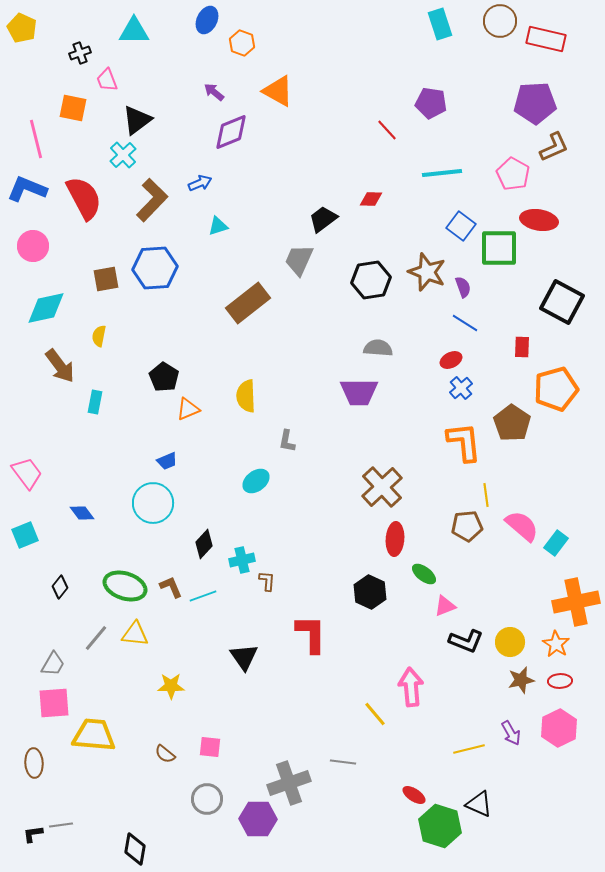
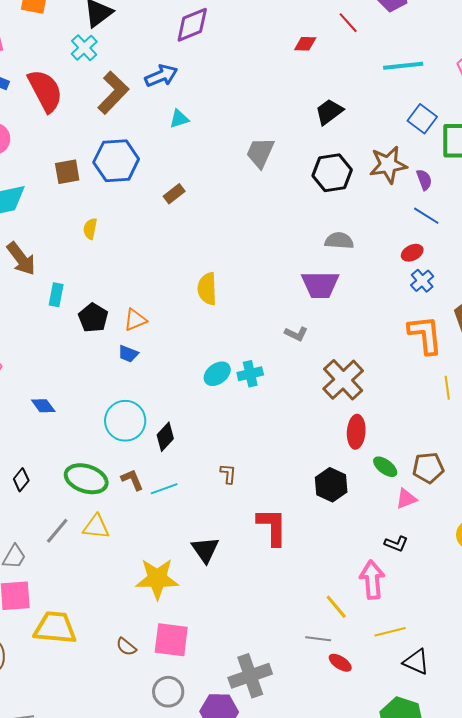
blue arrow: (200, 183) -> (161, 76), size x1.4
red diamond: (371, 199) -> (305, 44), moved
black trapezoid: (323, 219) -> (329, 112), moved
brown star: (427, 272) -> (388, 165), turned -30
brown rectangle: (248, 303) -> (174, 194), moved, size x0.5
yellow semicircle: (99, 336) -> (90, 229), moved
black pentagon: (164, 377) -> (93, 318), moved
orange triangle: (188, 409) -> (135, 320), moved
gray L-shape: (287, 441) -> (296, 334), moved, turned -75
blue trapezoid: (167, 461) -> (128, 354), turned 45
cyan circle: (153, 503) -> (125, 421), moved
brown pentagon: (467, 526) -> (428, 468), moved
cyan cross: (242, 560) -> (250, 374), moved
black L-shape: (466, 641) -> (396, 544), moved, size x0.7
yellow star: (171, 686) -> (157, 579), moved, size x1.6
pink square: (210, 747) -> (171, 640), size x1.6
yellow line: (469, 749) -> (390, 632), moved
gray line: (343, 762) -> (318, 639), moved
red ellipse: (414, 795) -> (340, 663), moved
black triangle: (479, 804) -> (416, 662), moved

